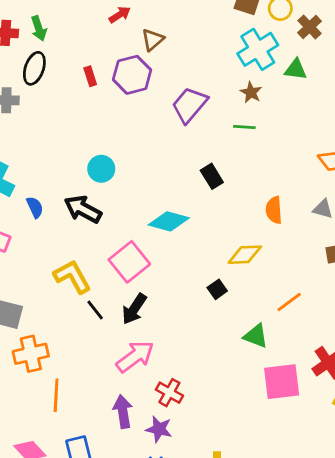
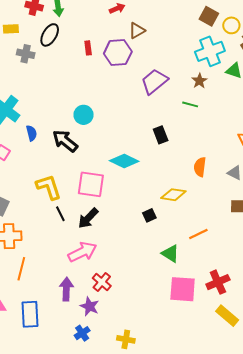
pink square: (129, 262) -> (91, 184), turned 36

